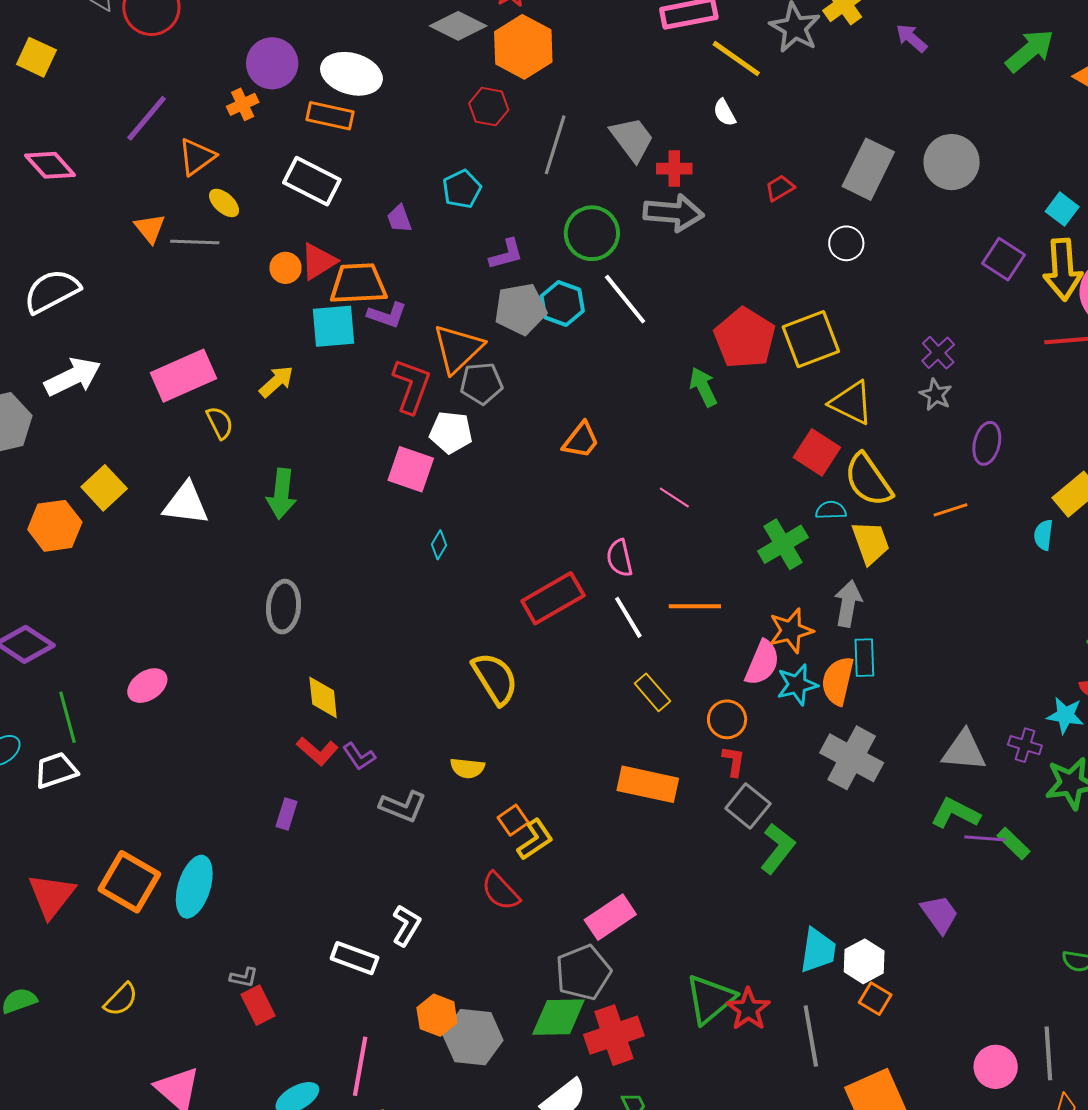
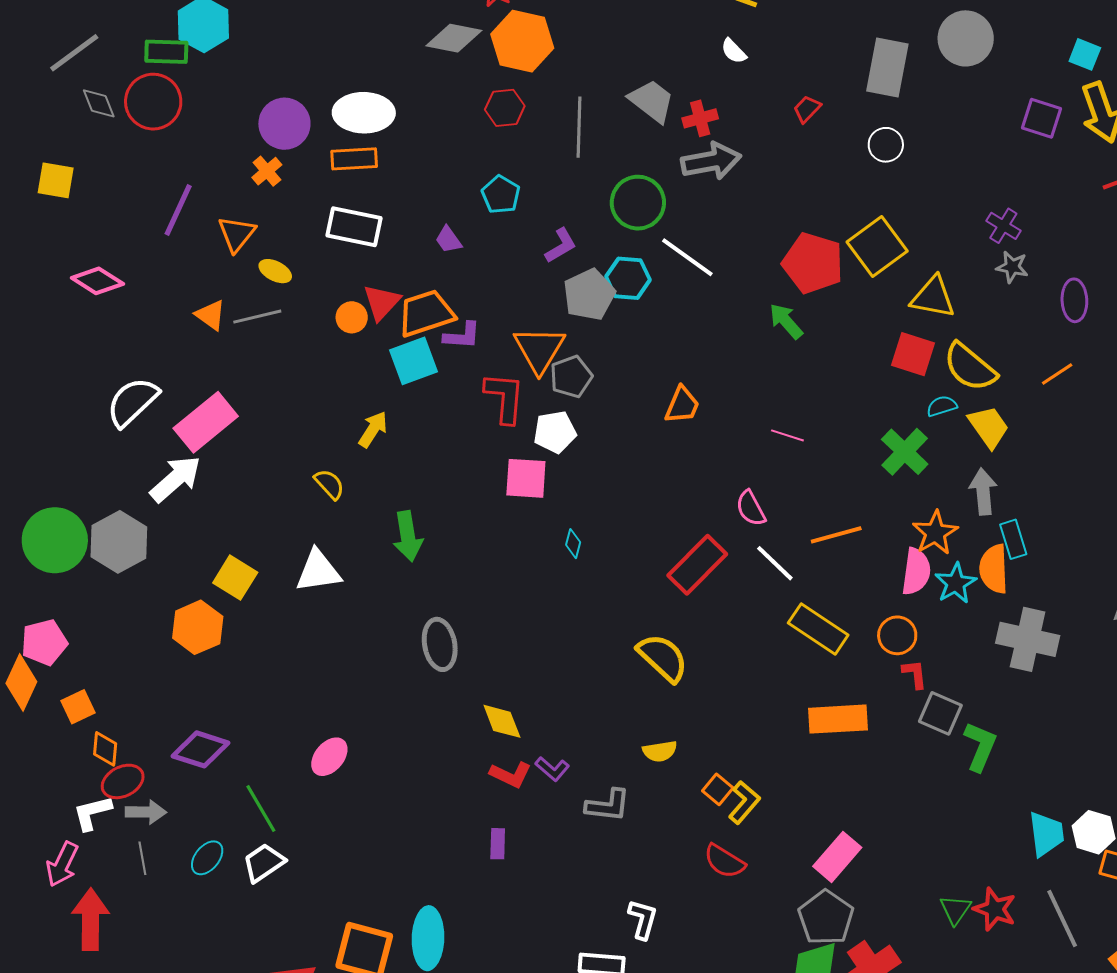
pink rectangle: (183, 376) -> (206, 422), moved
yellow rectangle: (652, 692) -> (818, 629), size x1.5
green triangle: (710, 999) -> (955, 910), size x0.6

